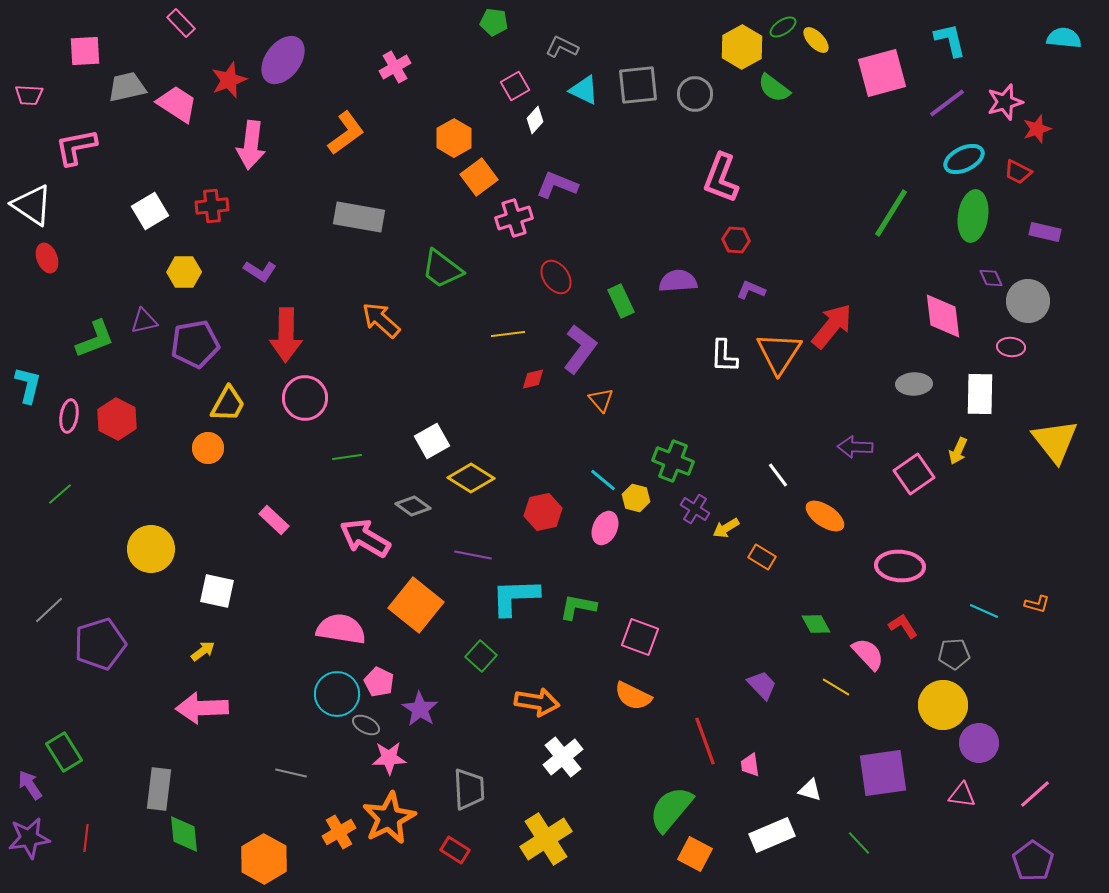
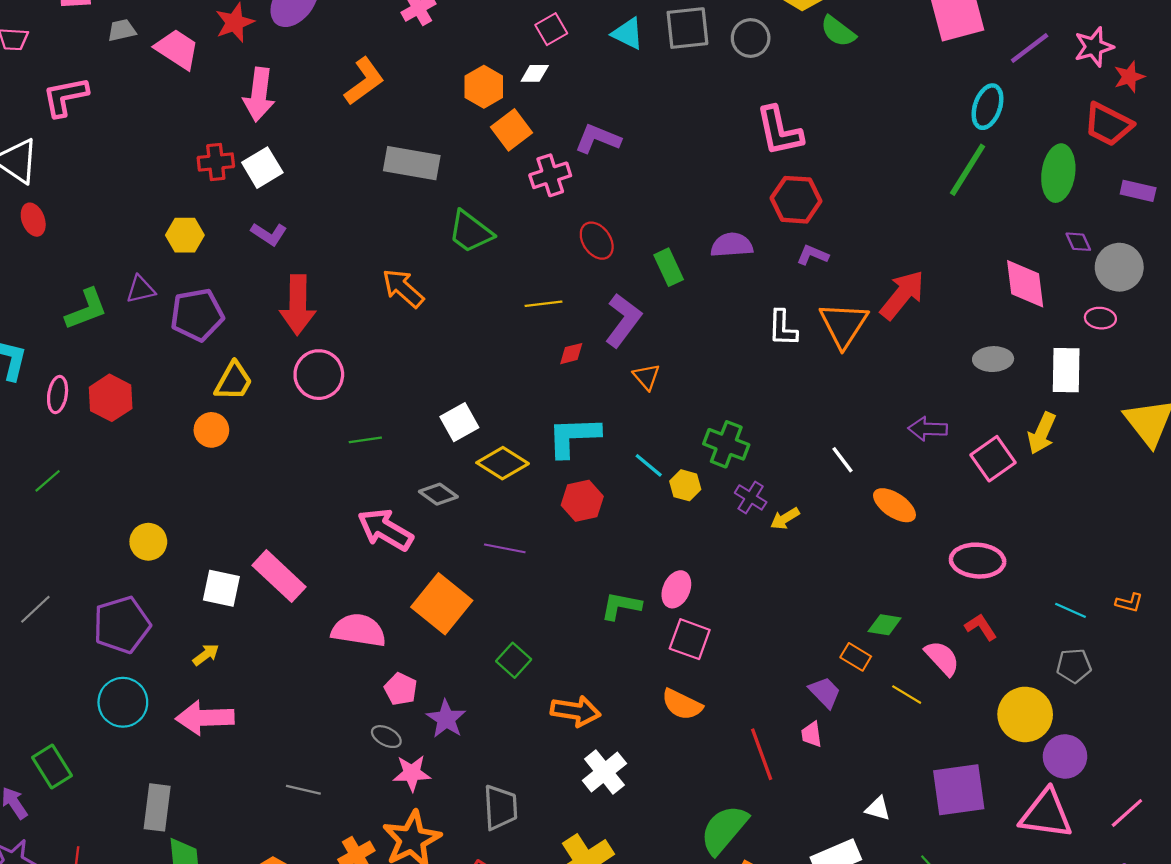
gray trapezoid: (127, 87) -> (122, 30), size x0.7
white diamond: (535, 120) -> (535, 73), moved, turned 48
cyan ellipse: (964, 159) -> (987, 107), moved, turned -45
red trapezoid: (1018, 172) -> (1108, 124), size x1.6
pink L-shape: (721, 178) -> (779, 131), turned -33
white square: (150, 211) -> (262, 168), moved
gray rectangle: (359, 217) -> (412, 163), moved
red hexagon: (736, 240) -> (796, 200), size x1.6
yellow arrow: (958, 451) -> (1042, 433), size x1.4
pink rectangle: (274, 520) -> (279, 576), moved, size x1.6
pink ellipse: (605, 528) -> (676, 589), moved
yellow circle: (151, 549) -> (148, 542), size x0.7
orange rectangle: (762, 557) -> (856, 657), moved
cyan L-shape: (515, 597) -> (573, 437), moved
green diamond: (816, 624) -> (885, 625), turned -52
purple pentagon: (100, 644) -> (122, 625), moved
gray pentagon: (954, 654) -> (1074, 666), moved
cyan circle: (337, 694) -> (123, 702), moved
pink trapezoid: (750, 765) -> (811, 734), moved
pink triangle: (962, 795) -> (1046, 814), size x1.8

